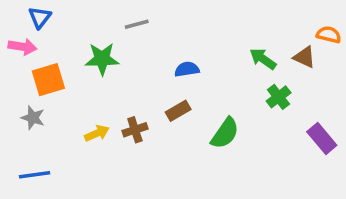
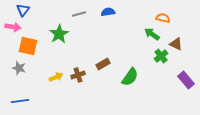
orange semicircle: (329, 35) -> (163, 18), moved
brown triangle: (305, 57) -> (176, 44), moved
green star: (102, 59) -> (59, 34), turned -30
blue semicircle: (187, 69) -> (108, 12), moved
orange square: (48, 80) -> (28, 46), turned 30

